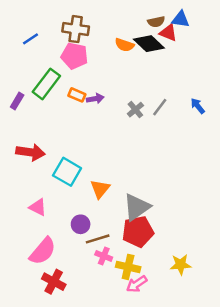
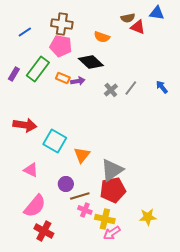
blue triangle: (181, 19) -> (157, 13), moved
black diamond: (149, 44) -> (91, 62), moved
purple rectangle: (17, 101) -> (14, 74), moved

